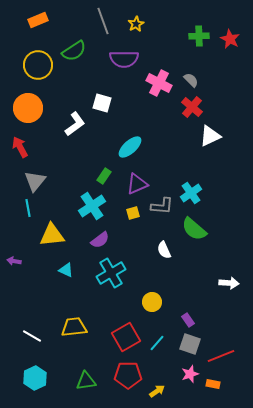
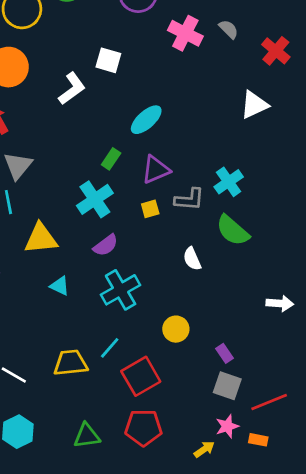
red cross: (192, 107) -> (276, 51), moved
cyan line: (157, 343) -> (110, 348), moved
yellow arrow: (157, 391) -> (204, 449), moved

